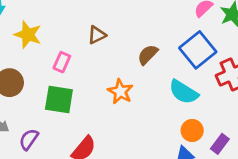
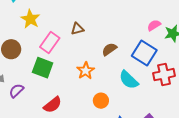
blue square: (198, 50) -> (144, 53), turned -30
pink rectangle: (62, 62) -> (50, 42), size x1.5
orange circle: (192, 131) -> (101, 101), moved

